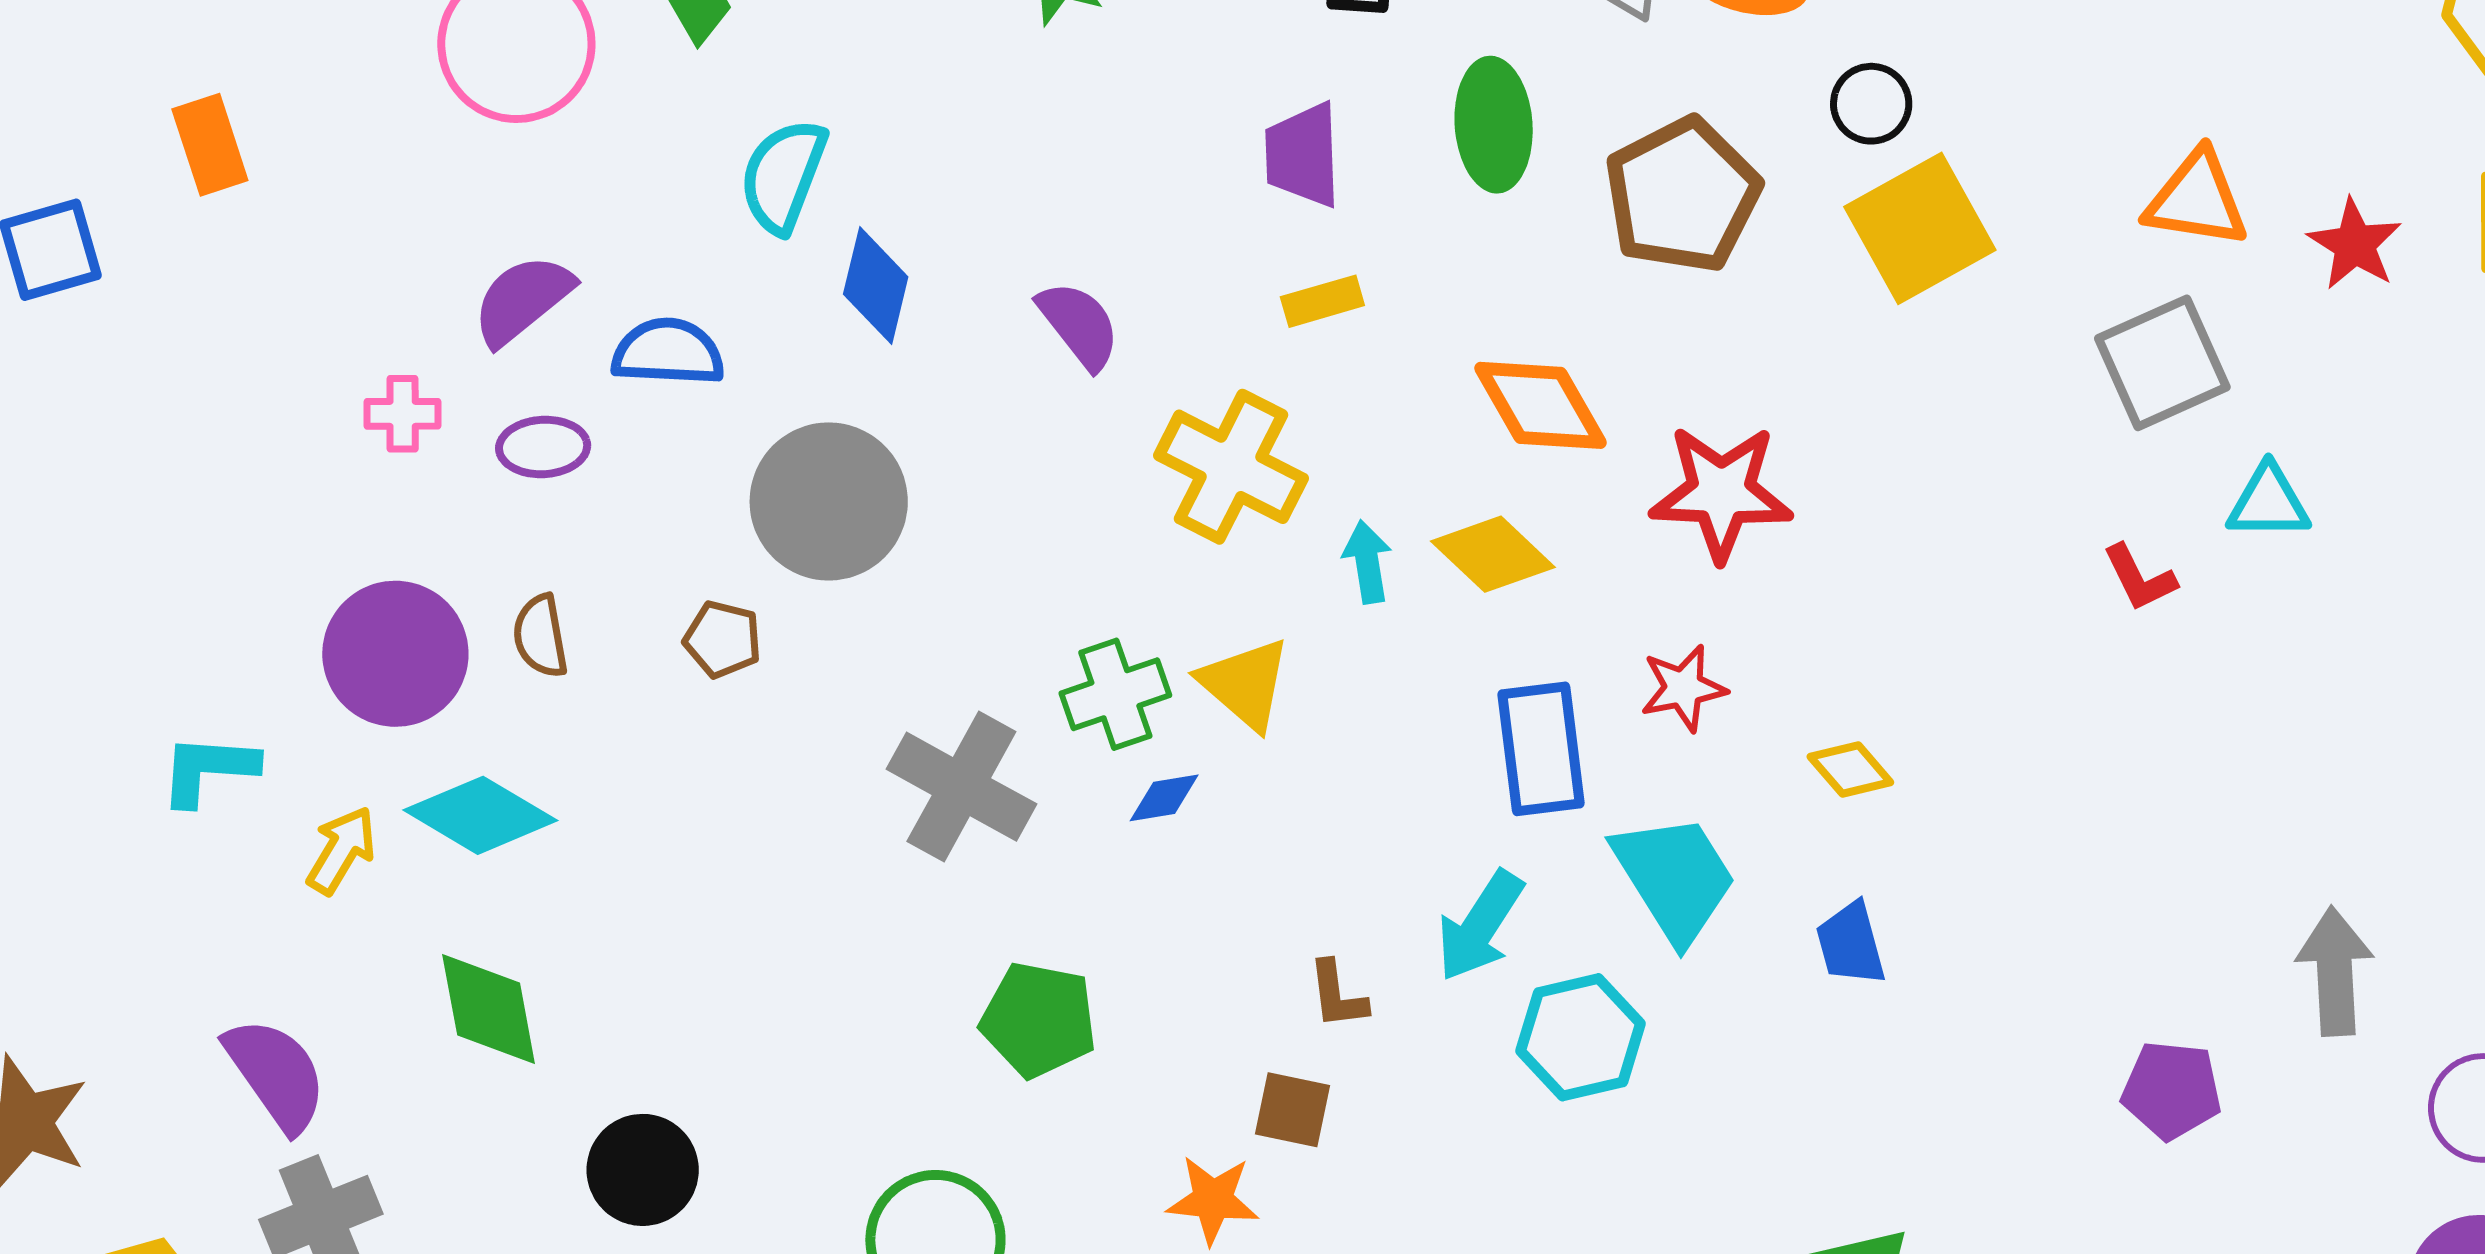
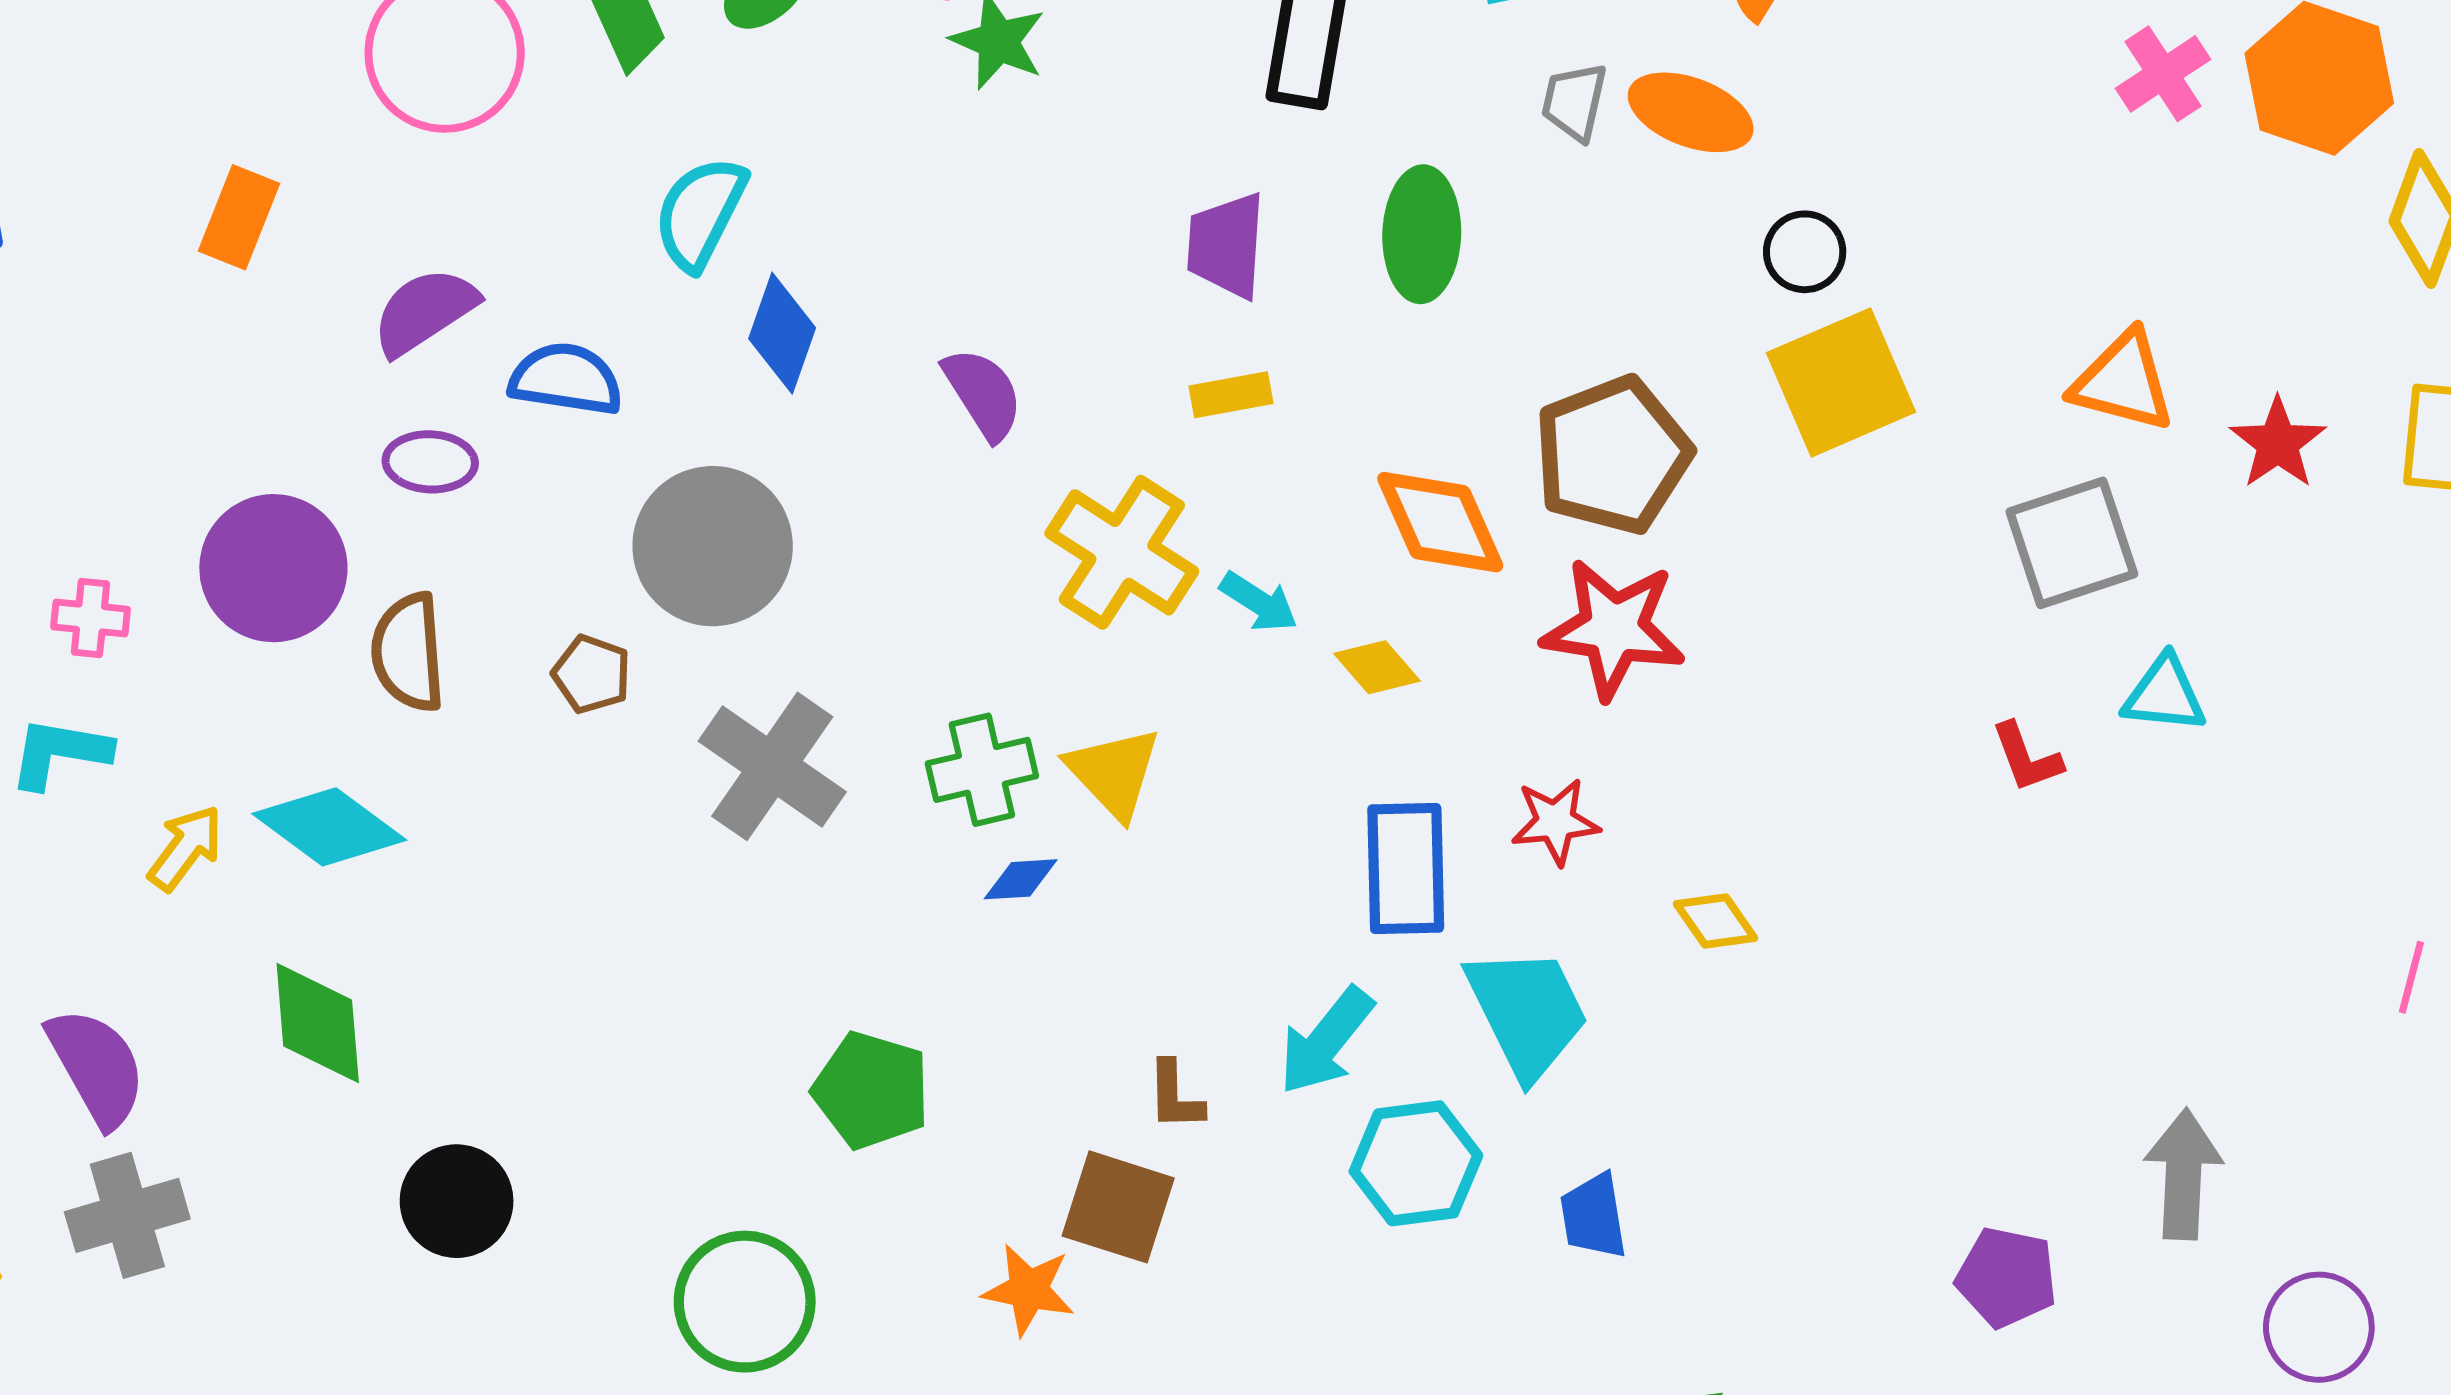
orange rectangle: (210, 145) -> (239, 217), moved, turned 34
brown pentagon: (1682, 195) -> (1612, 455), moved
pink cross: (403, 414) -> (90, 618), moved
yellow diamond: (1493, 554) -> (1377, 667), size x0.7
cyan arrow: (1367, 562) -> (1259, 602), moved, turned 126
brown semicircle: (541, 636) -> (408, 652), size x1.4
purple circle: (395, 654) -> (273, 568), moved
gray cross: (961, 787) -> (772, 766), moved
blue trapezoid: (1851, 944) -> (1593, 1216), moved
brown square: (1293, 1110) -> (1118, 1207), size x1.4

